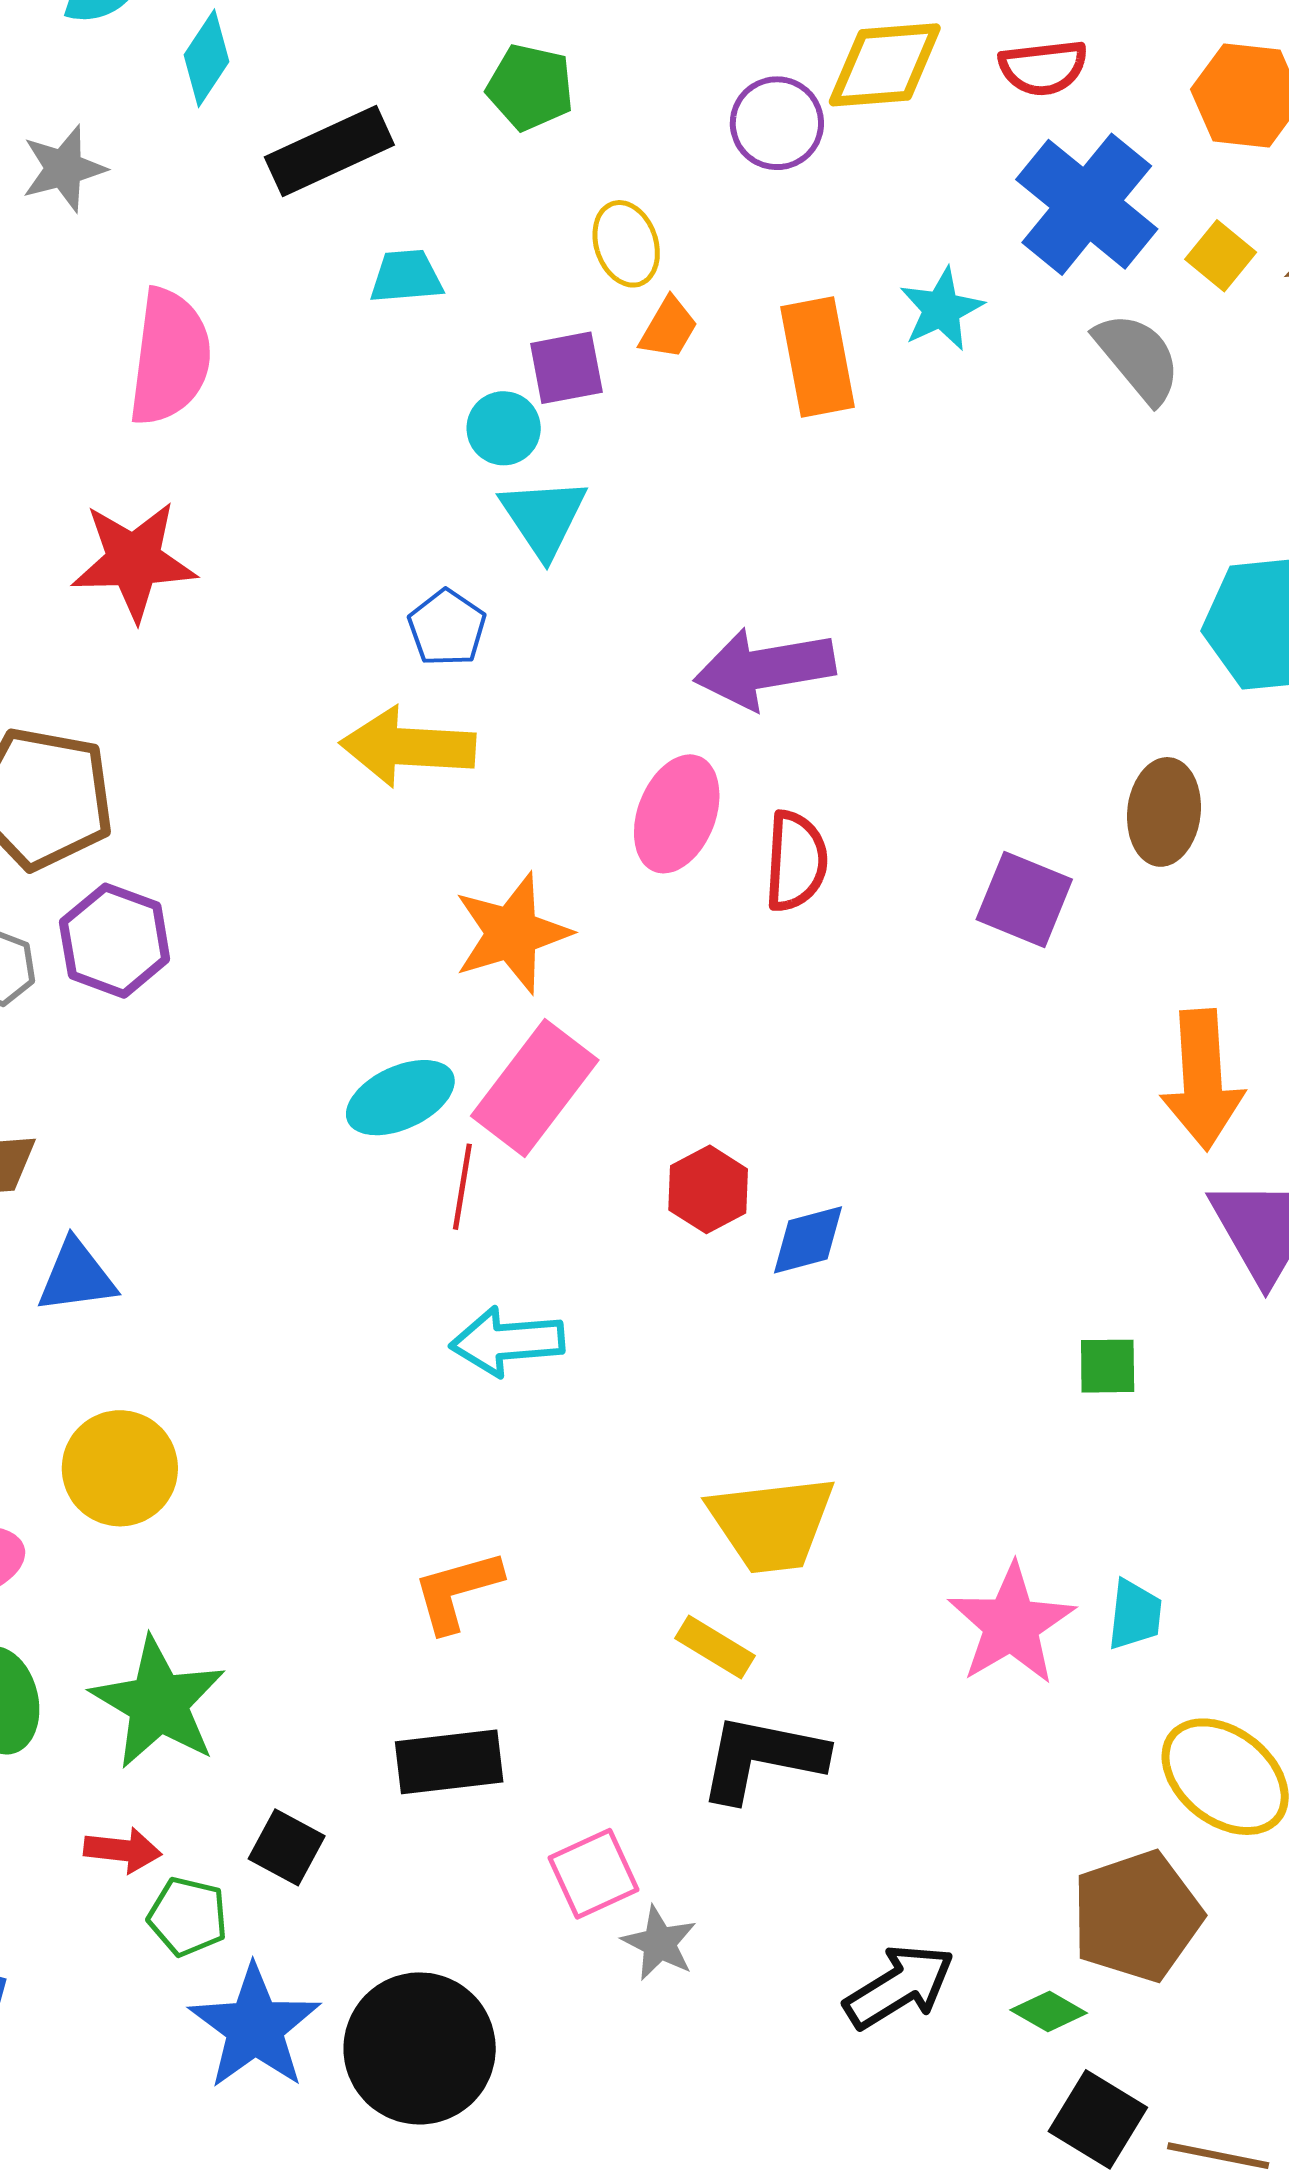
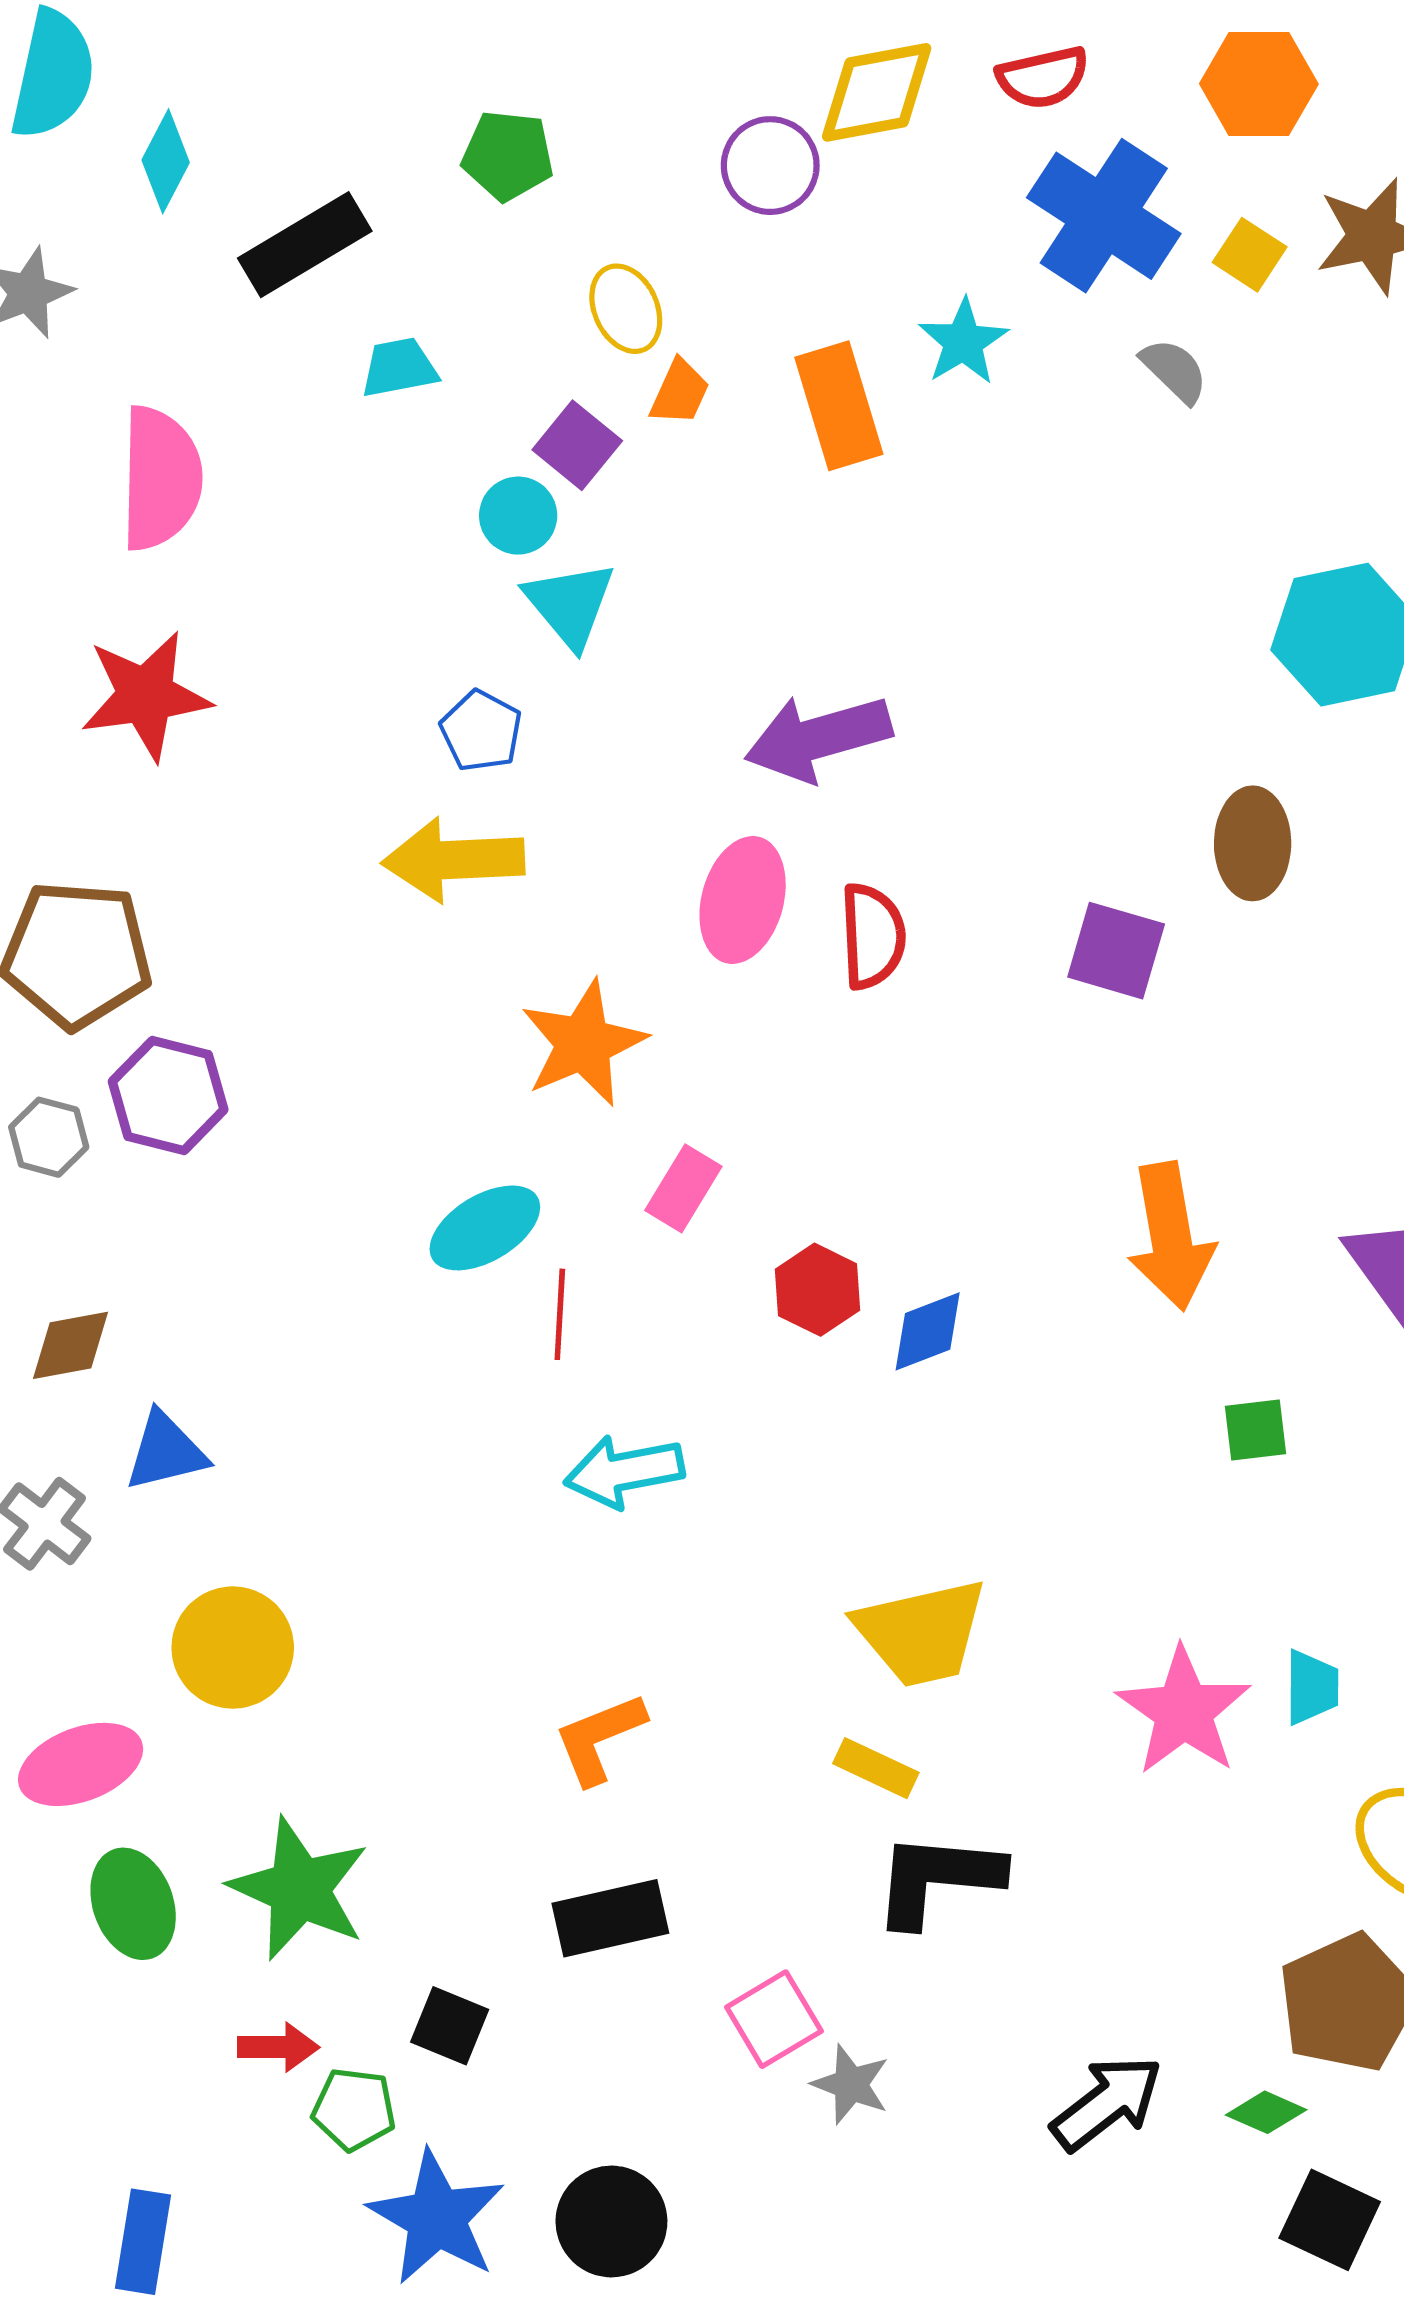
gray semicircle: (1138, 358) -> (1174, 371), size x0.7
purple square: (566, 368) -> (577, 445), turned -34
orange arrow: (1202, 1080) -> (1171, 1236), moved
pink rectangle: (535, 1088) -> (683, 1188), moved, size x0.6
black circle: (420, 2048) -> (611, 2221), size x0.7

